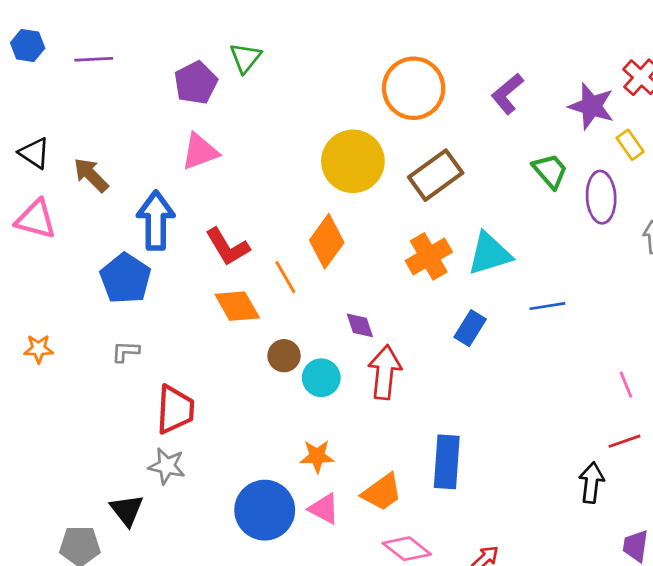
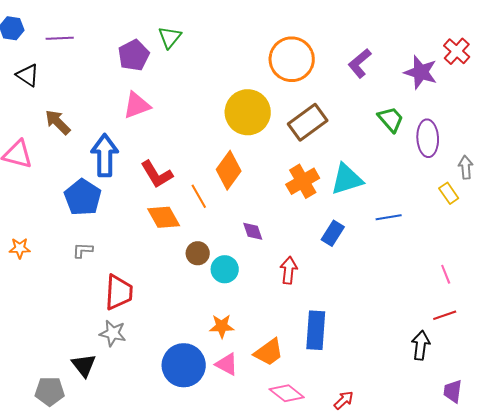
yellow rectangle: (630, 145) -> (449, 193), moved
black triangle: (34, 153) -> (28, 75), moved
red arrow: (385, 372) -> (289, 270), moved, size x0.7

